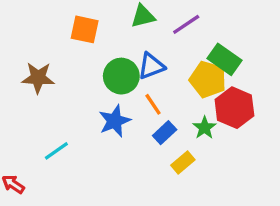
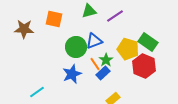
green rectangle: (224, 59) -> (148, 42), moved
brown star: (38, 78) -> (24, 29), moved
green star: (205, 128) -> (106, 60), moved
blue rectangle: (165, 133) -> (103, 73), moved

